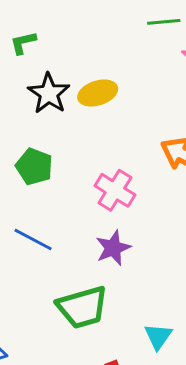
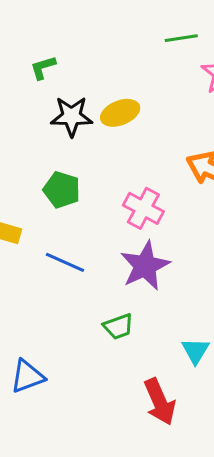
black star: (49, 93) -> (72, 116), turned -30
purple star: (113, 248) -> (145, 266), size x1.4
green trapezoid: (82, 307) -> (118, 327), size x0.6

